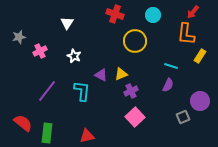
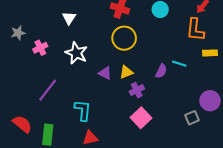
yellow circle: (135, 41) -> (124, 38), moved
white star: (74, 56) -> (76, 53), size x1.5
yellow rectangle: (200, 56) -> (210, 53), turned 56
purple semicircle: (168, 85) -> (161, 71), moved
cyan L-shape: (82, 91) -> (83, 110), moved

